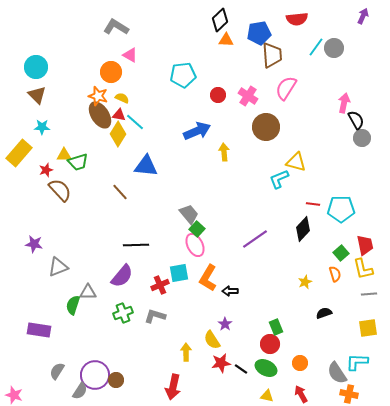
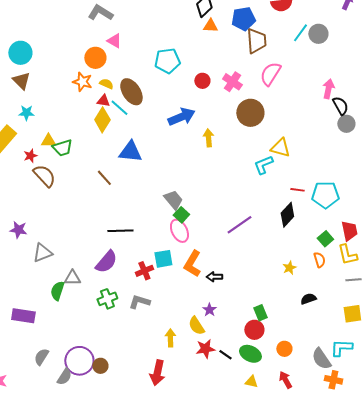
brown ellipse: (100, 115) -> (131, 92), moved

